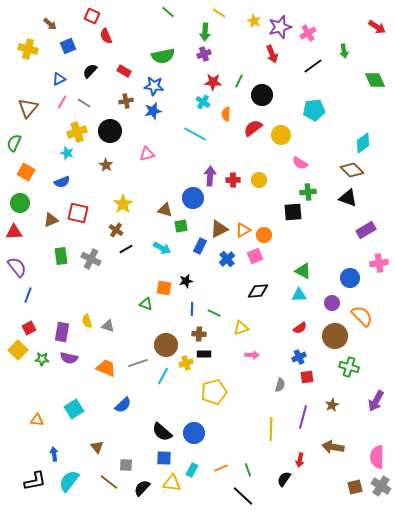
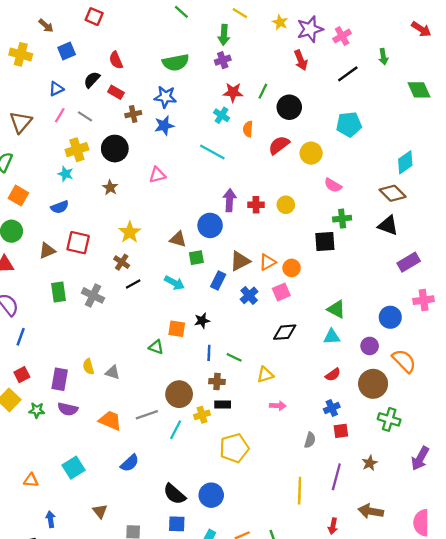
red semicircle: (106, 36) -> (116, 60), moved
red rectangle: (124, 71) -> (116, 92), moved

